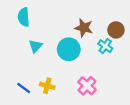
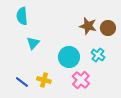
brown star: (84, 28) -> (88, 26), moved
cyan cross: (105, 46) -> (98, 55), moved
cyan circle: (69, 49) -> (69, 57), moved

